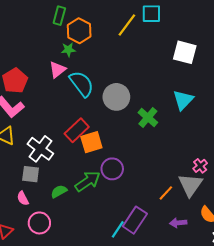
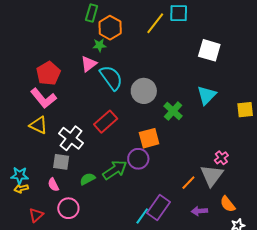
orange square: (91, 142) -> (149, 138), moved

